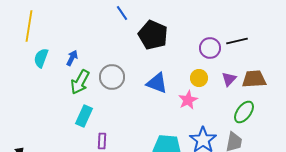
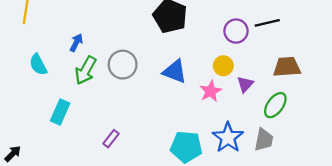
cyan semicircle: (41, 58) -> (38, 65), moved, turned -48
purple triangle: (229, 79) -> (245, 84), moved
cyan rectangle: (84, 116) -> (60, 112), moved
purple rectangle: (102, 141) -> (111, 139), turned 35

